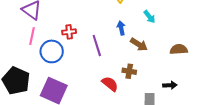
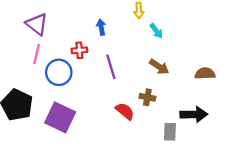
cyan arrow: (149, 17) -> (156, 31), moved
blue arrow: (121, 28) -> (101, 27), moved
black arrow: (170, 85) -> (194, 114), size x1.6

